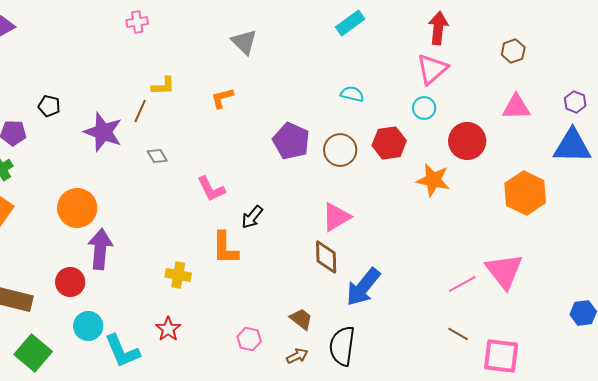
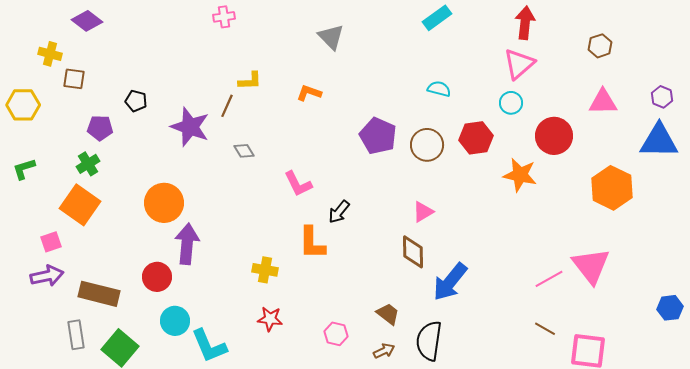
orange L-shape: (222, 98) -> (309, 93), turned 35
pink triangle: (336, 217) -> (423, 212), size x0.7
red star: (168, 329) -> (270, 319), moved, turned -30

